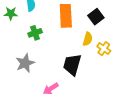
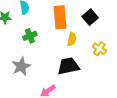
yellow semicircle: (88, 39) -> (72, 39), moved
black trapezoid: (72, 65) -> (68, 66), turned 65

